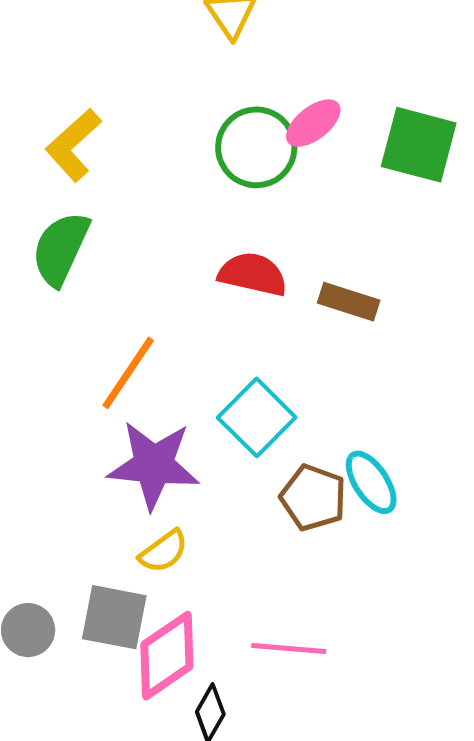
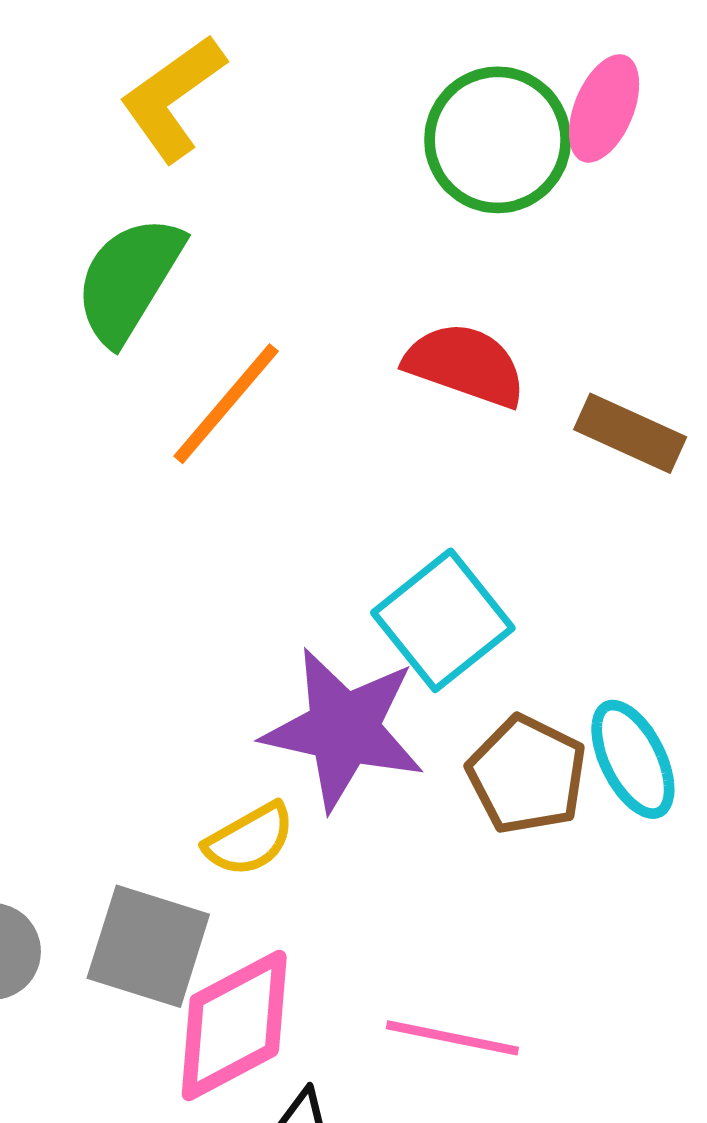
pink ellipse: (313, 123) -> (604, 108), turned -36
orange line: (128, 373) -> (226, 404), moved
purple star: (154, 465) -> (344, 729), moved

